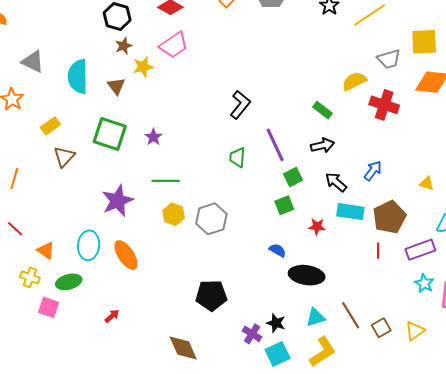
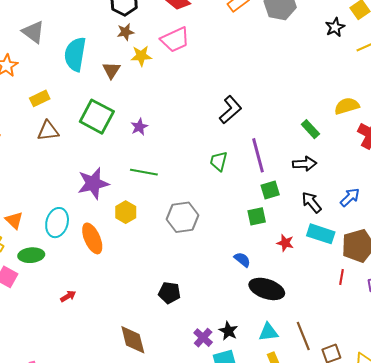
brown triangle: (64, 157) -> (48, 131), turned 30
yellow hexagon: (174, 214) -> (126, 212), moved
black pentagon: (211, 295) -> (169, 293), size x0.7

